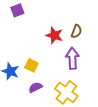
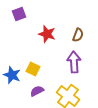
red star: (54, 35) -> (47, 34), moved

